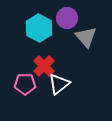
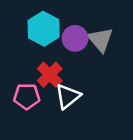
purple circle: (67, 18) -> (75, 38), moved

